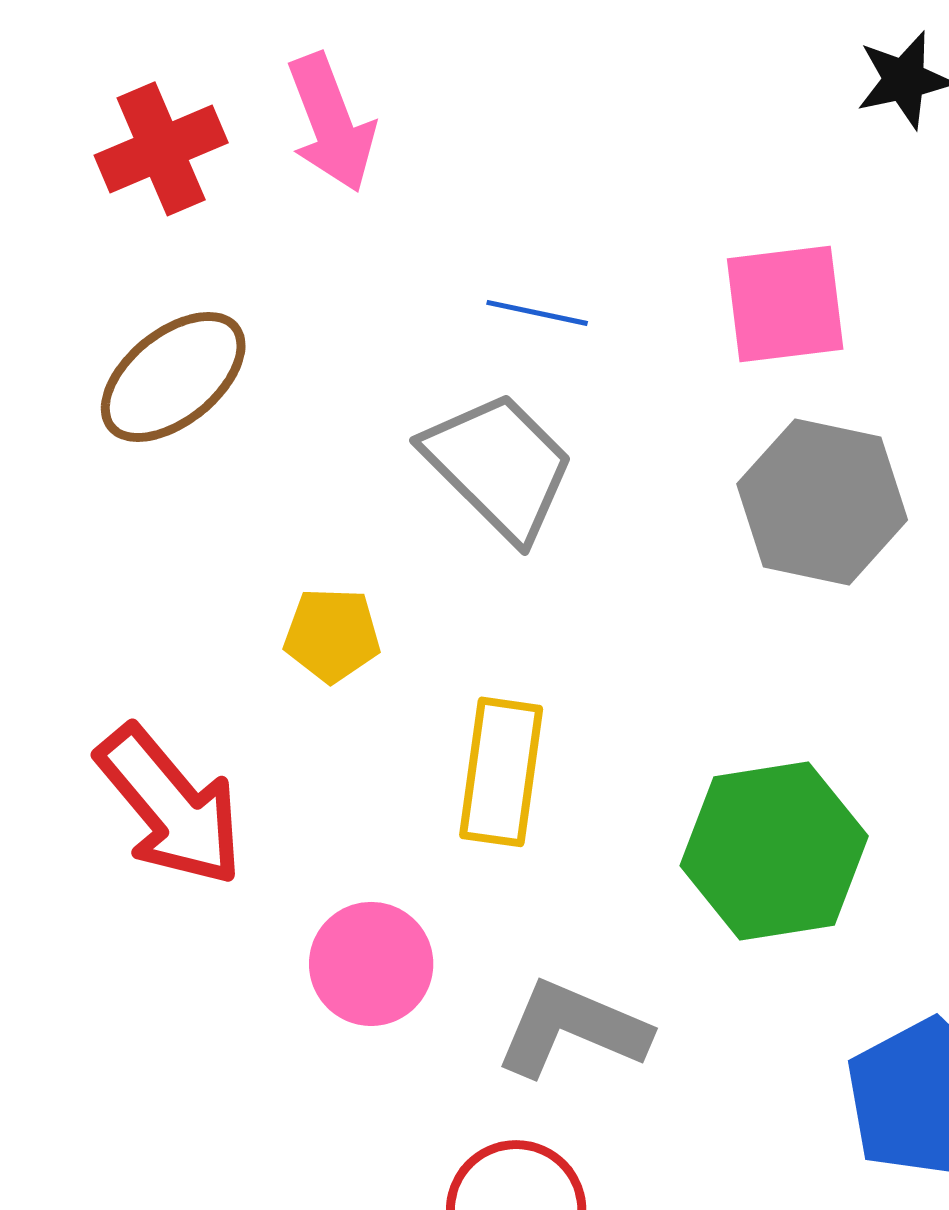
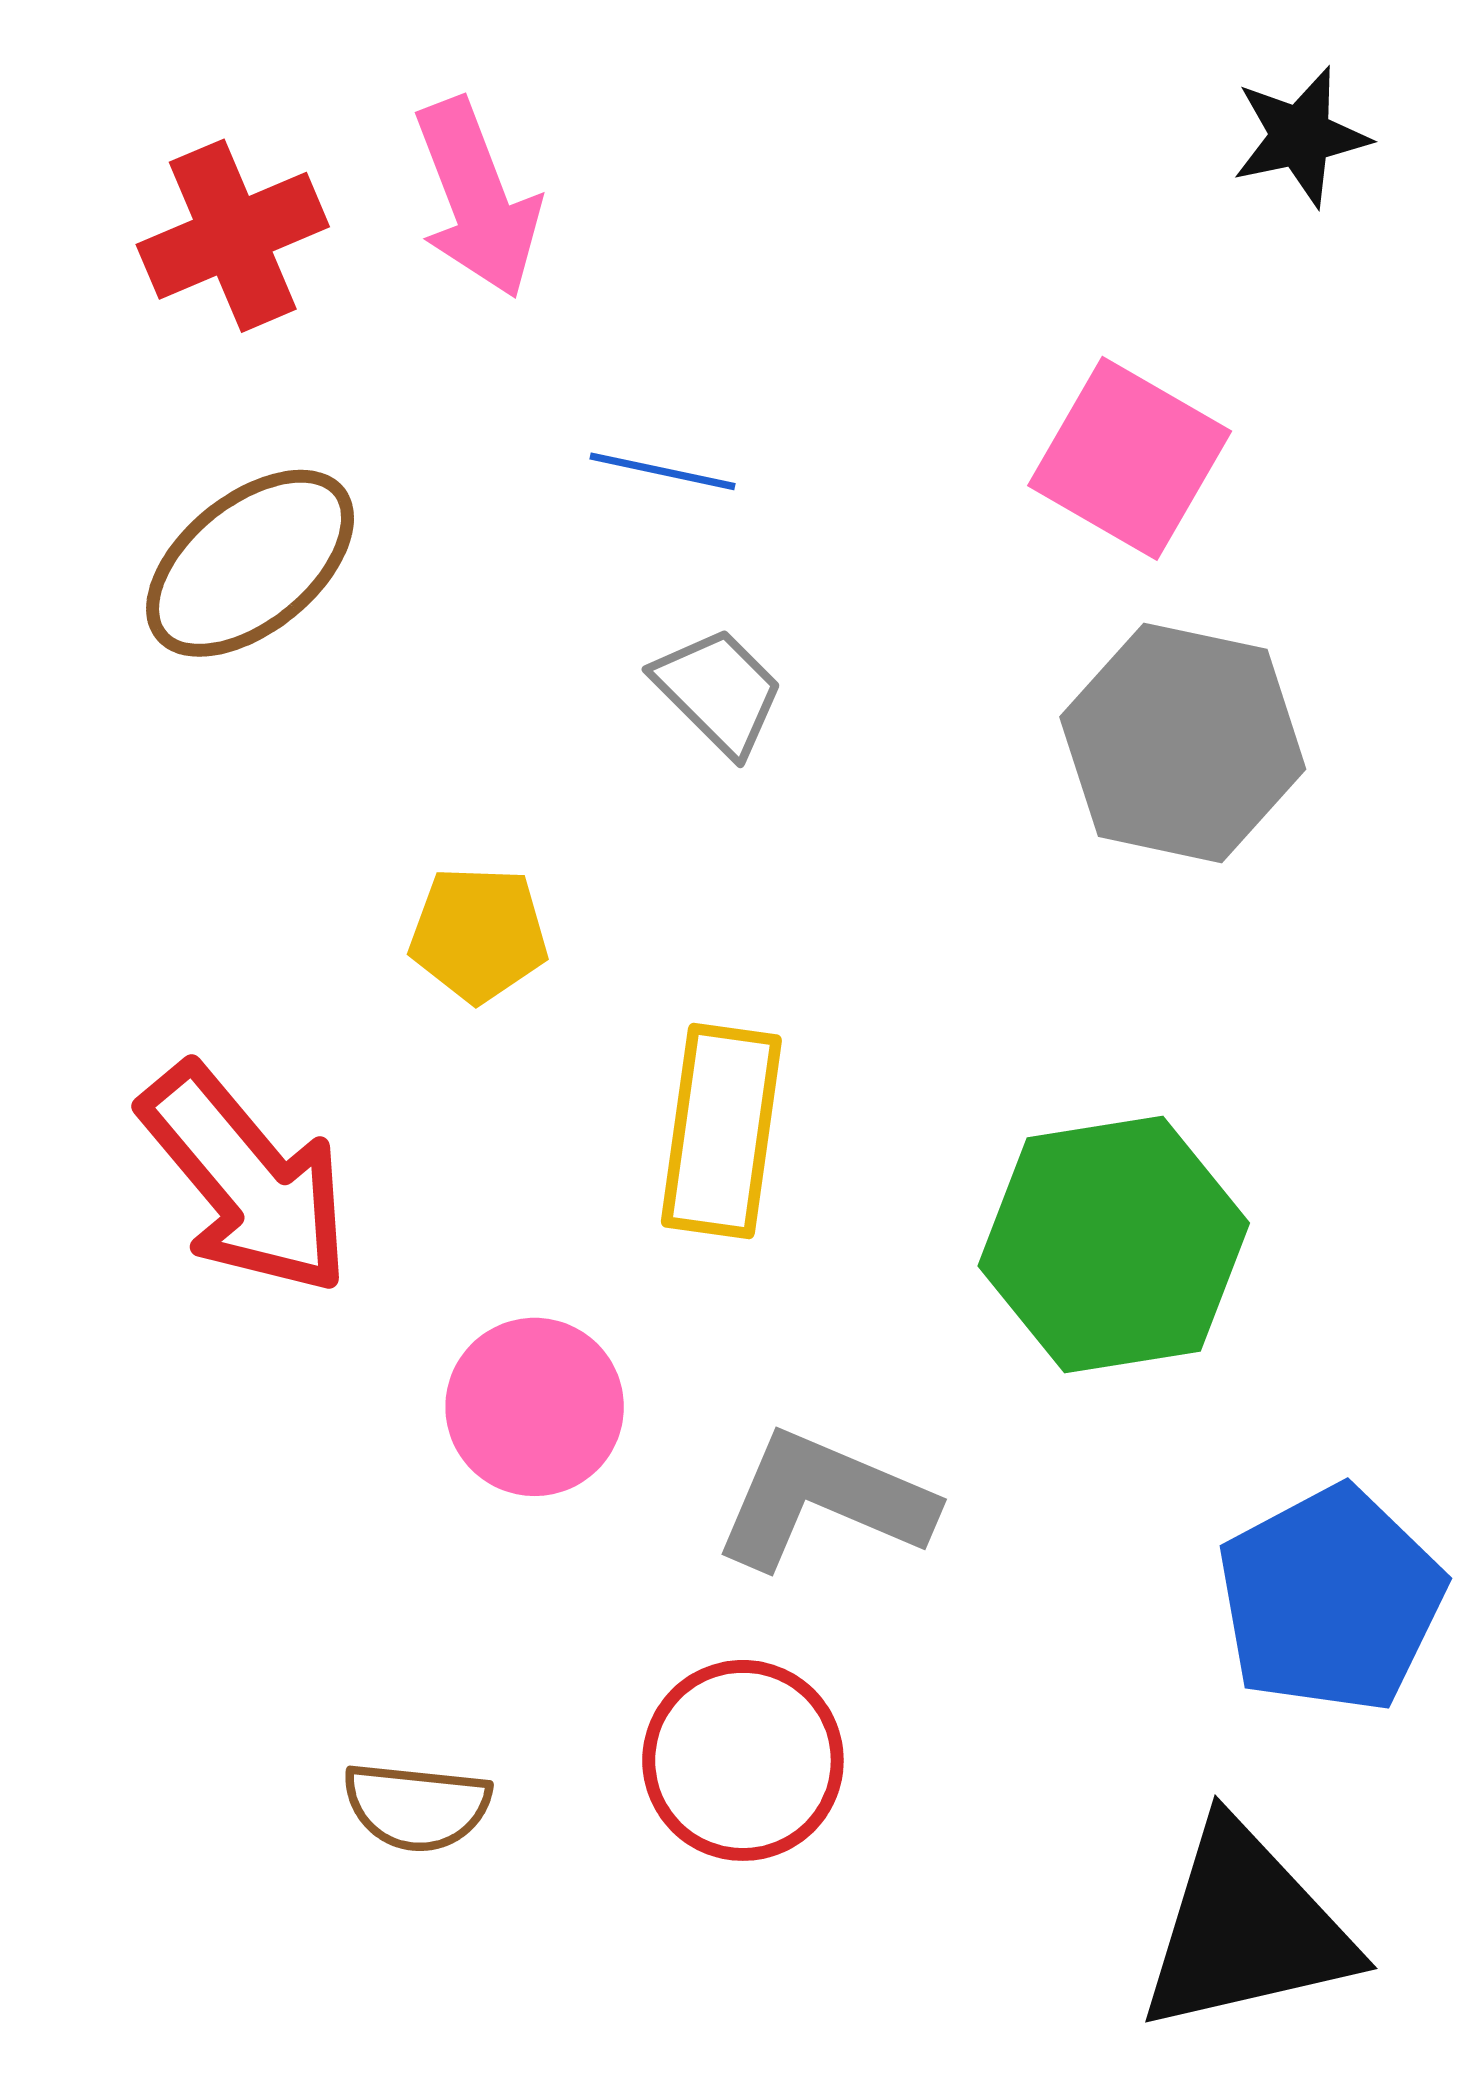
pink square: (785, 304) -> (1130, 458), turned 37
blue line: (537, 313) -> (663, 471), moved
gray trapezoid: (499, 466) -> (719, 691), size x0.6

